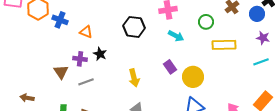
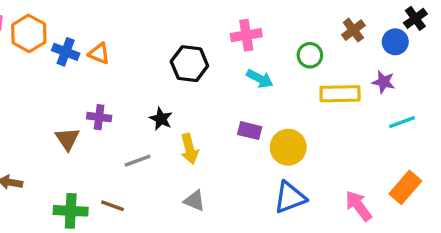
orange triangle: (86, 32) -> (99, 54), moved
purple star: (263, 38) -> (384, 82), moved
black star: (100, 54) -> (161, 119), moved
purple rectangle: (170, 67) -> (250, 131), turned -40
gray line: (86, 82) -> (138, 161), moved

